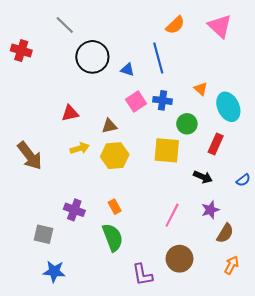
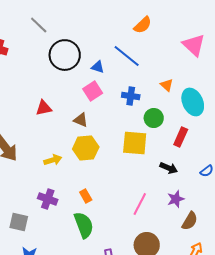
pink triangle: (220, 26) -> (194, 45), moved
blue line: (158, 58) -> (127, 56), turned -36
pink square: (136, 102) -> (93, 91), moved
brown triangle: (109, 126) -> (81, 120), turned 35
yellow arrow: (80, 148) -> (53, 160), moved

